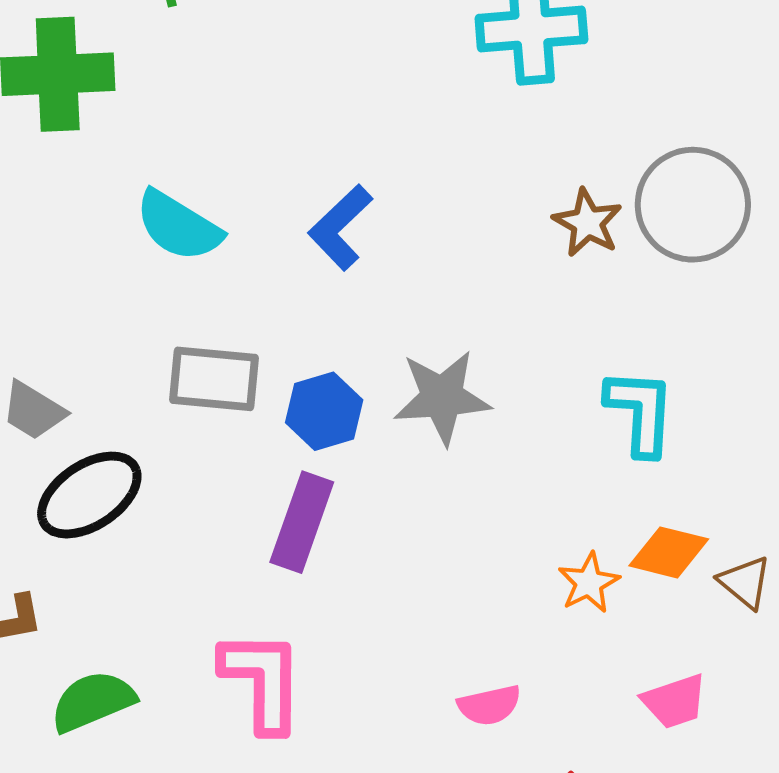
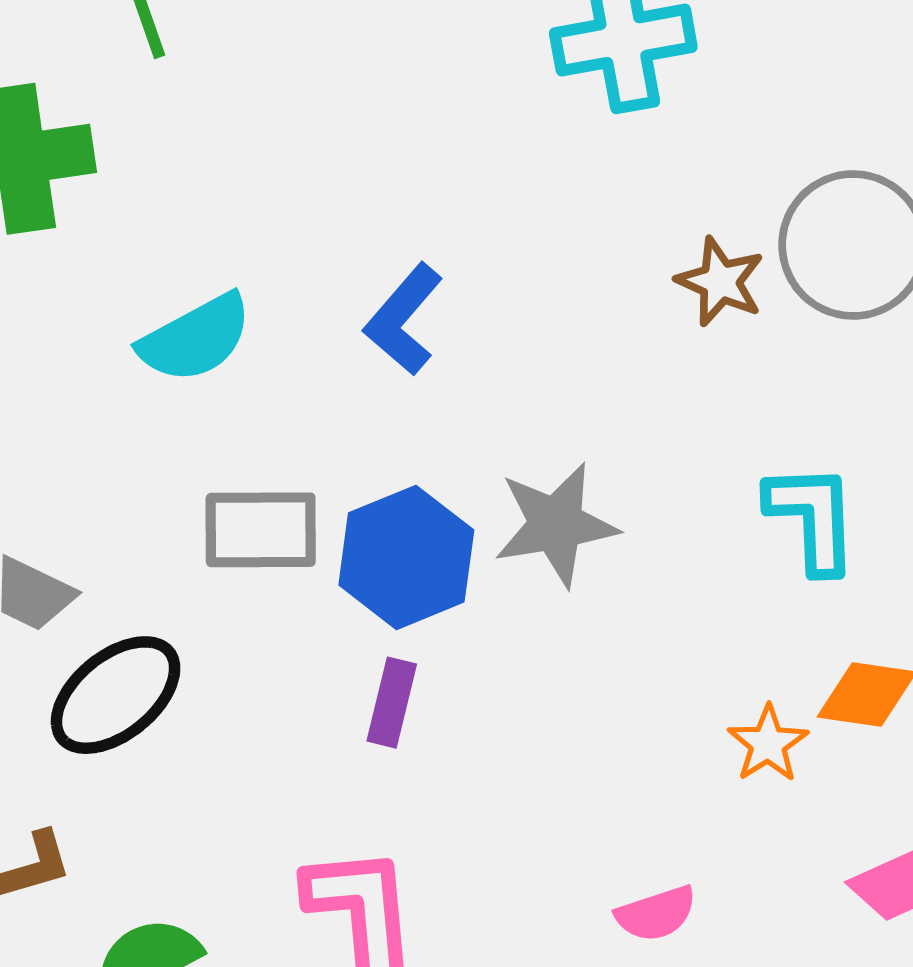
cyan semicircle: (178, 226) -> (196, 338), turned -54
blue hexagon: (324, 411) -> (406, 557), size x1.4
purple rectangle: (302, 522) -> (392, 703), size x0.7

